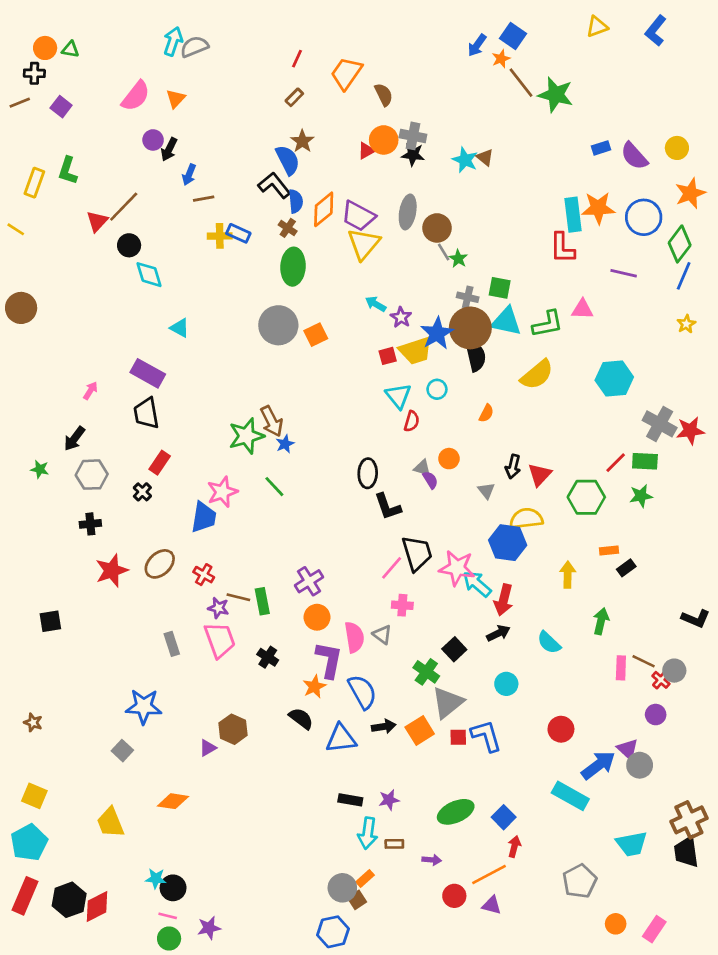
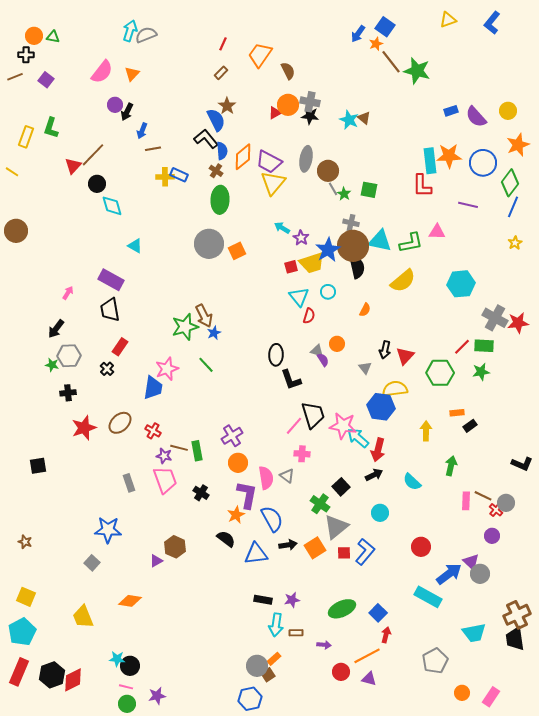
green square: (500, 288) -> (369, 190), moved
green star: (40, 469) -> (52, 365), moved
blue L-shape: (486, 736) -> (365, 552), turned 56

